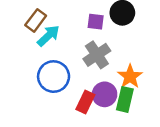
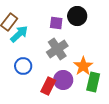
blue circle: (54, 77) -> (23, 66), size x0.7
green rectangle: (125, 99) -> (93, 82), moved

